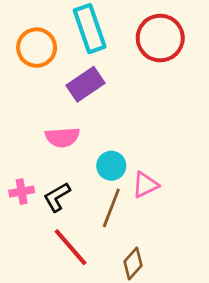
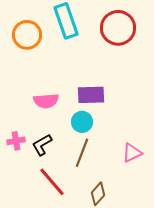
purple rectangle: (85, 84) -> (91, 95), moved, turned 32
pink triangle: (145, 185) -> (132, 153), moved

